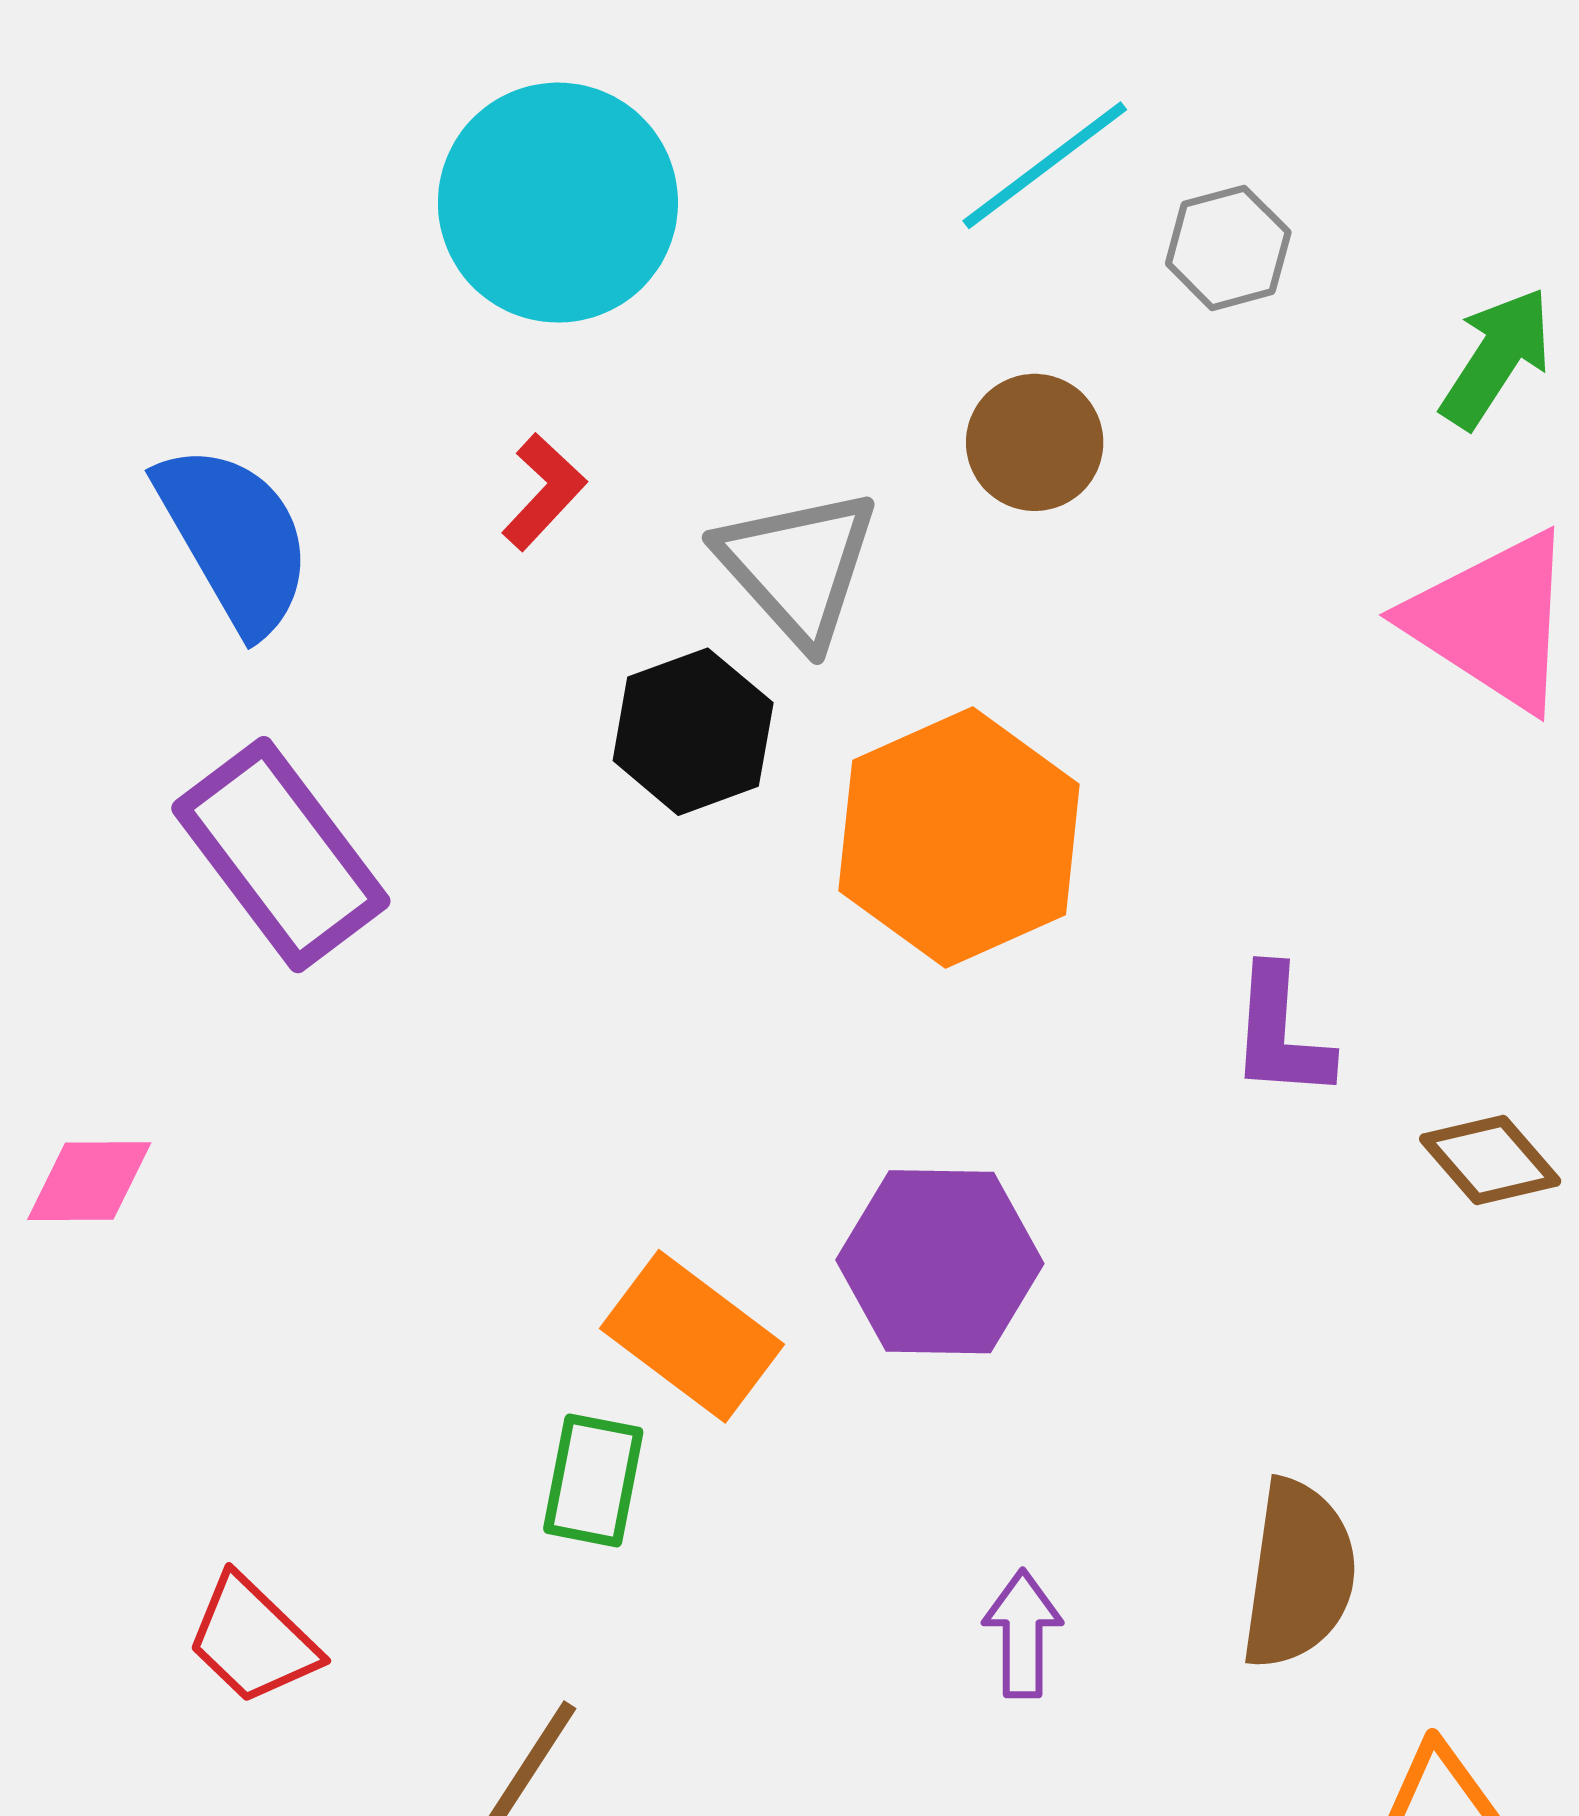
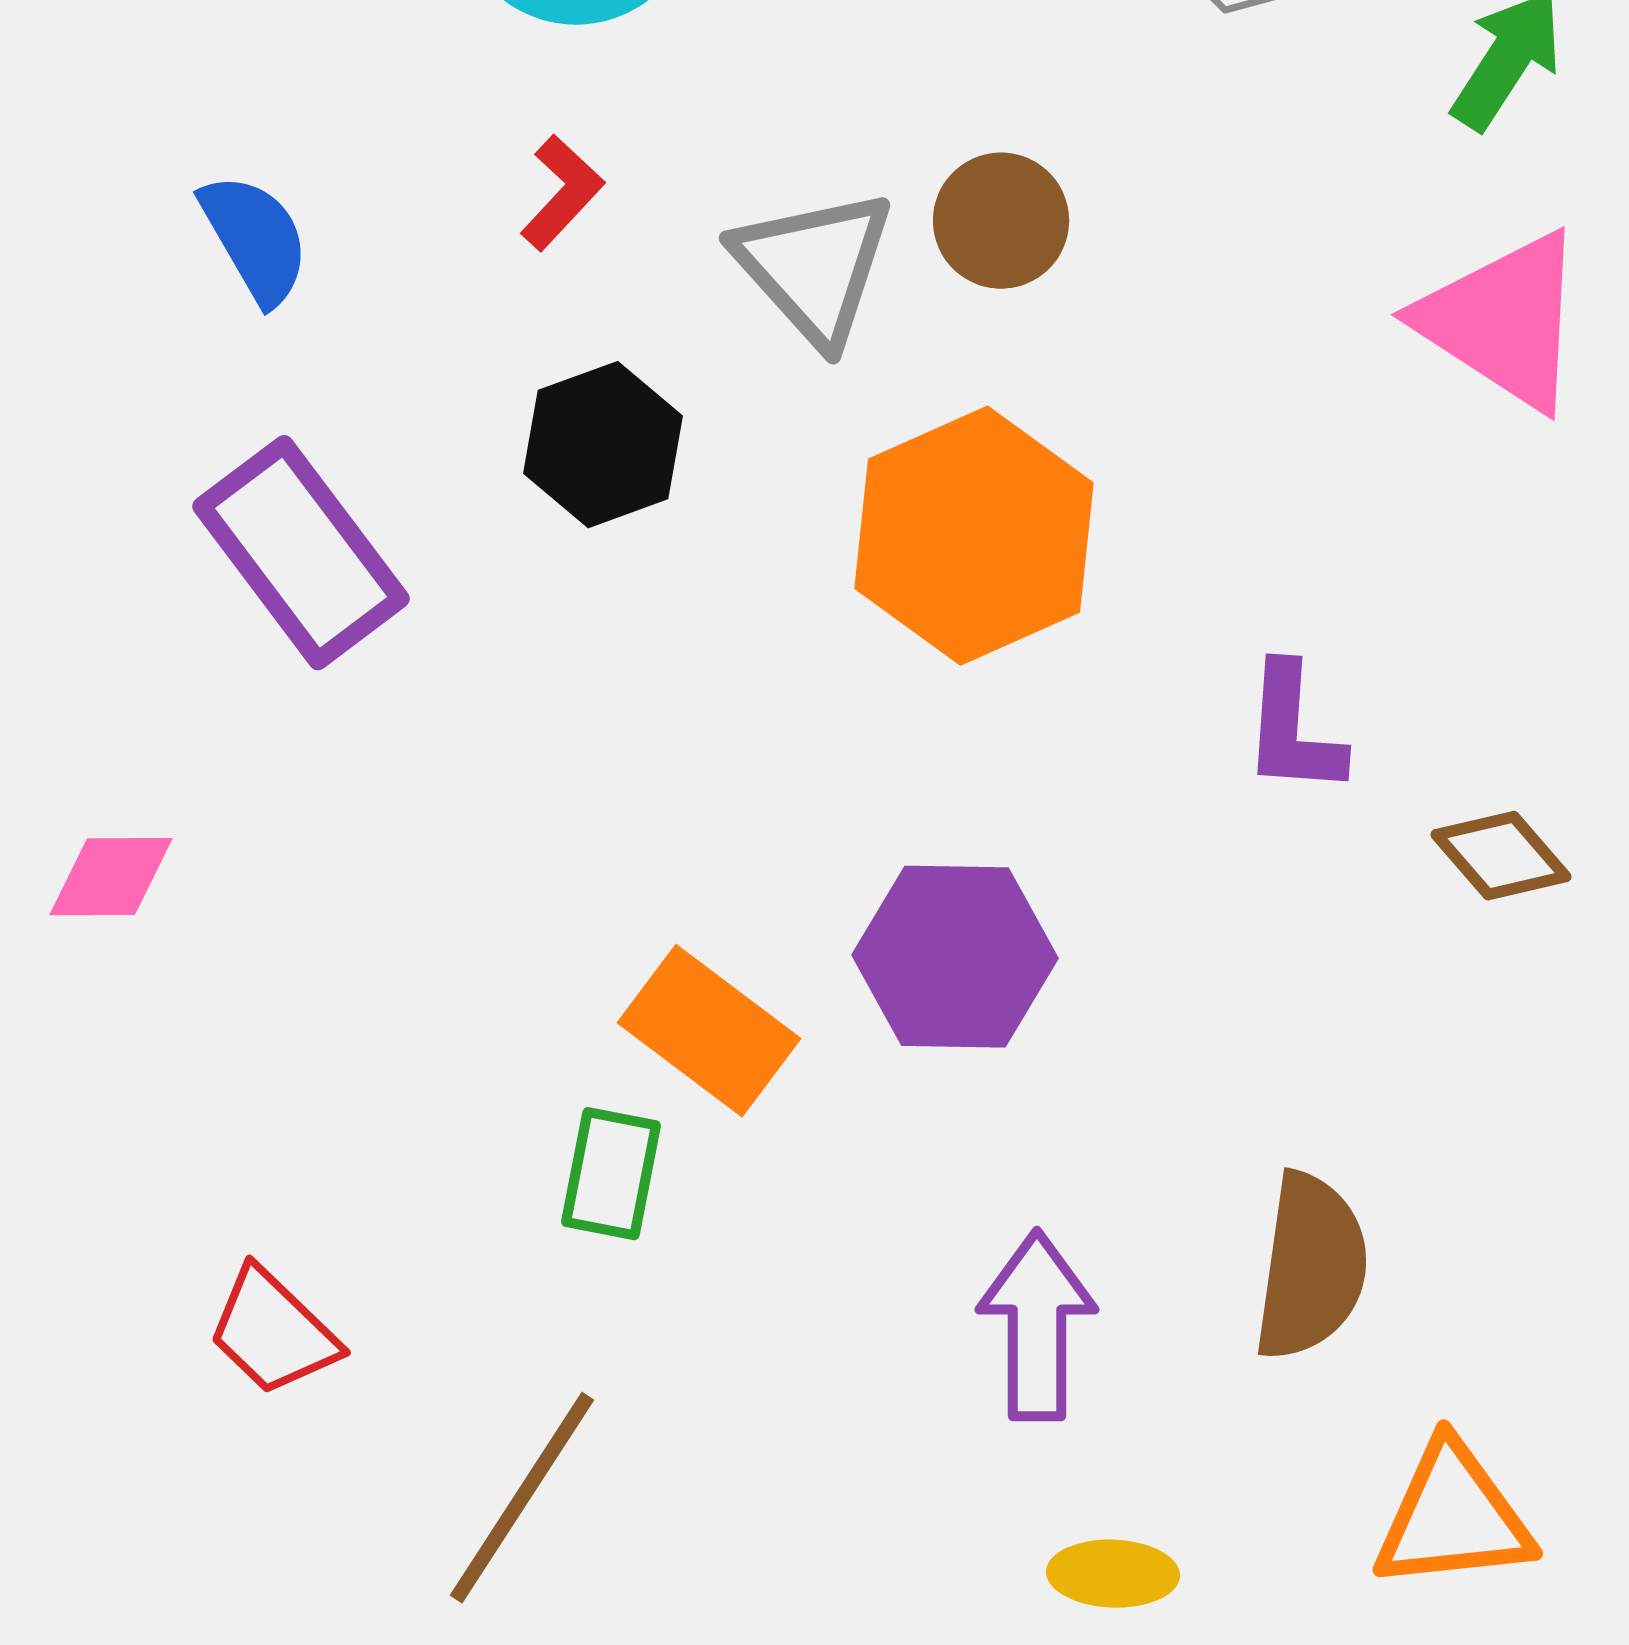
brown circle: (1035, 442) -> (1001, 221), moved
blue semicircle: (234, 538) -> (255, 239), size x0.7
black hexagon: (693, 732) -> (603, 445), moved
purple arrow: (1023, 1634) -> (1037, 1326), size x1.5

